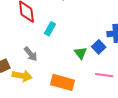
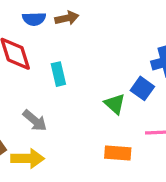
cyan rectangle: (50, 29) -> (58, 74), turned -32
orange rectangle: (63, 82) -> (118, 153), moved, size x0.7

